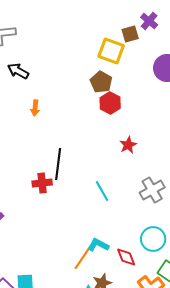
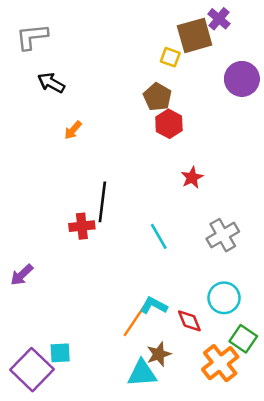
brown square: (130, 34) -> (195, 35), size x1.6
yellow square: (111, 51) -> (170, 57), size x0.6
orange arrow: (35, 108) -> (73, 130), turned 35

